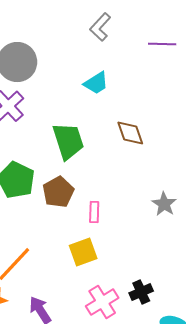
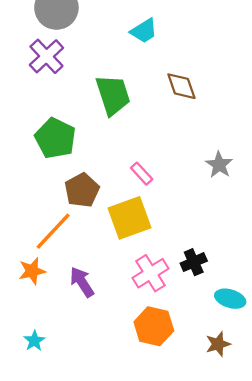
brown pentagon: (58, 192) -> (82, 190), moved
pink rectangle: (94, 212) -> (142, 174), turned -45
yellow square: (83, 252) -> (129, 218), size x1.4

